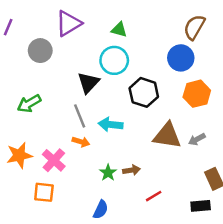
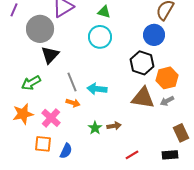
gray circle: (40, 51) -> (40, 29), size x1.4
black triangle: (88, 83) -> (50, 55), moved
black hexagon: (144, 92) -> (142, 63), moved
orange hexagon: (197, 94) -> (167, 78), moved
green arrow: (29, 104) -> (31, 83), moved
red line: (154, 196) -> (132, 155), moved
blue semicircle: (101, 210) -> (66, 151), moved

